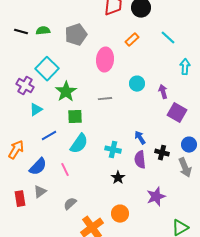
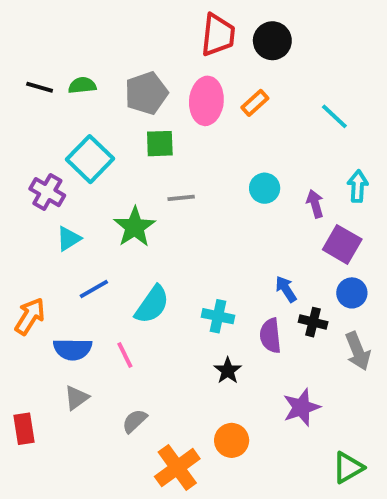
cyan line: (168, 38) -> (334, 116), moved
pink ellipse: (105, 60) -> (206, 101), moved
cyan arrow: (185, 67) -> (358, 186), moved
green star: (66, 92) -> (135, 227), moved
gray line: (105, 99) -> (181, 198), moved
green square: (75, 117) -> (160, 144), moved
blue arrow: (140, 138) -> (286, 289), moved
blue circle: (189, 145) -> (352, 293), moved
blue semicircle: (38, 167) -> (73, 349), turned 48
red rectangle: (20, 199) -> (24, 429), moved

